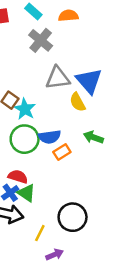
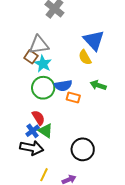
gray triangle: (58, 78) -> (39, 45), moved
orange rectangle: (62, 152) -> (73, 97), turned 48
red semicircle: (18, 177) -> (38, 118), turned 42
yellow line: (40, 233) -> (44, 175), moved

